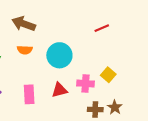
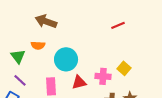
orange semicircle: (25, 50) -> (38, 45), moved
cyan circle: (59, 55) -> (66, 59), moved

